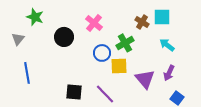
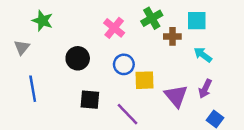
brown cross: (142, 22) -> (172, 36), moved, turned -32
black circle: (64, 37) -> (78, 58), moved
green cross: (125, 43) -> (152, 18), moved
black square: (74, 92) -> (90, 100), moved

